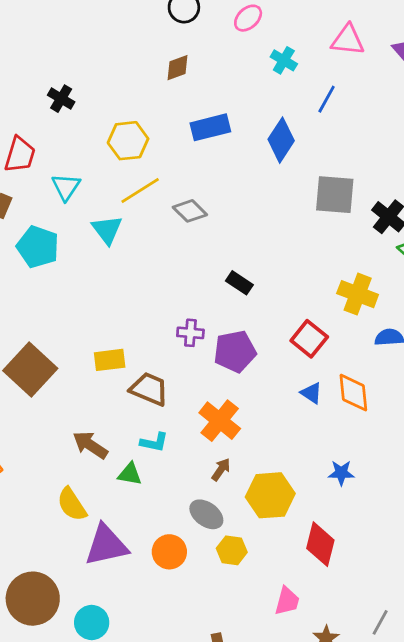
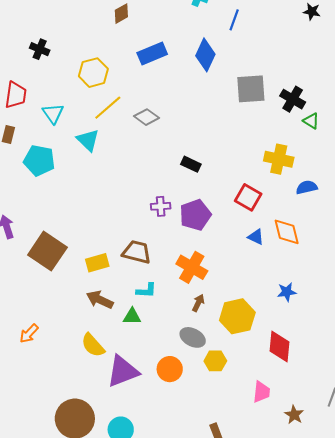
yellow rectangle: (110, 360) -> (97, 263), moved

